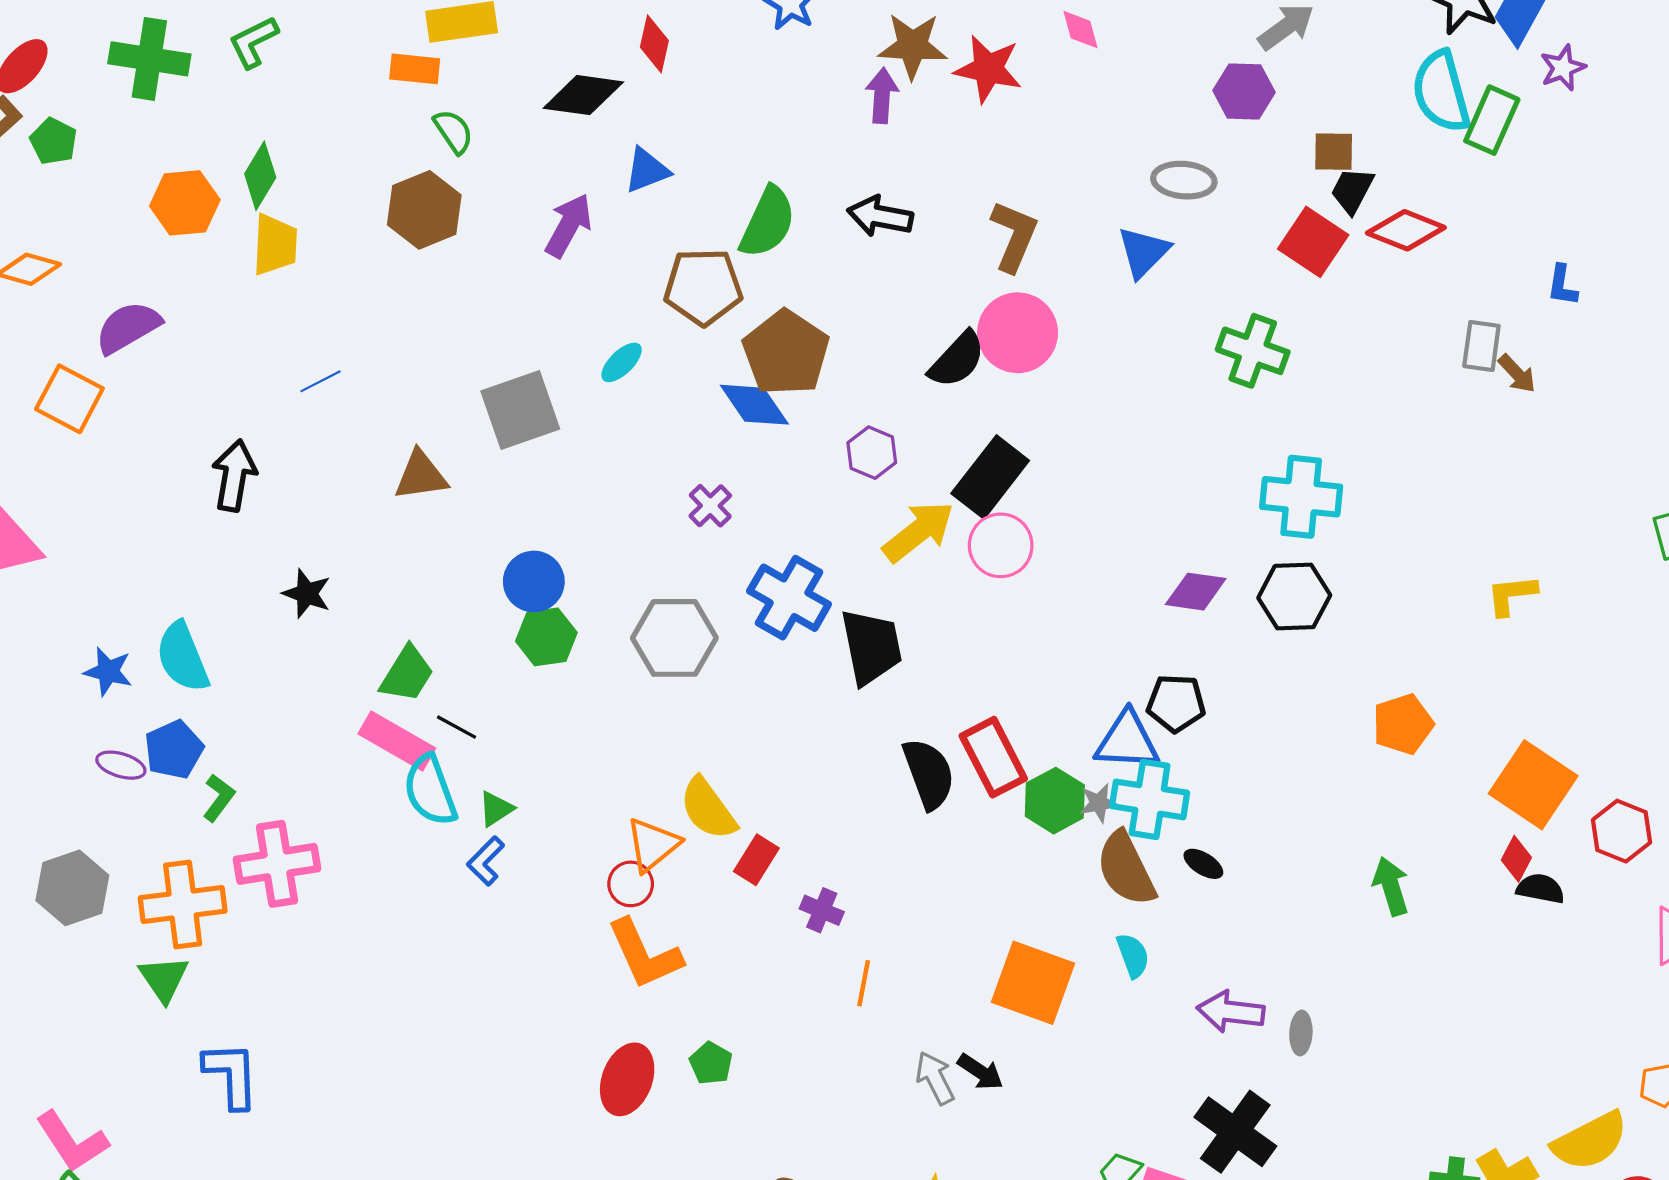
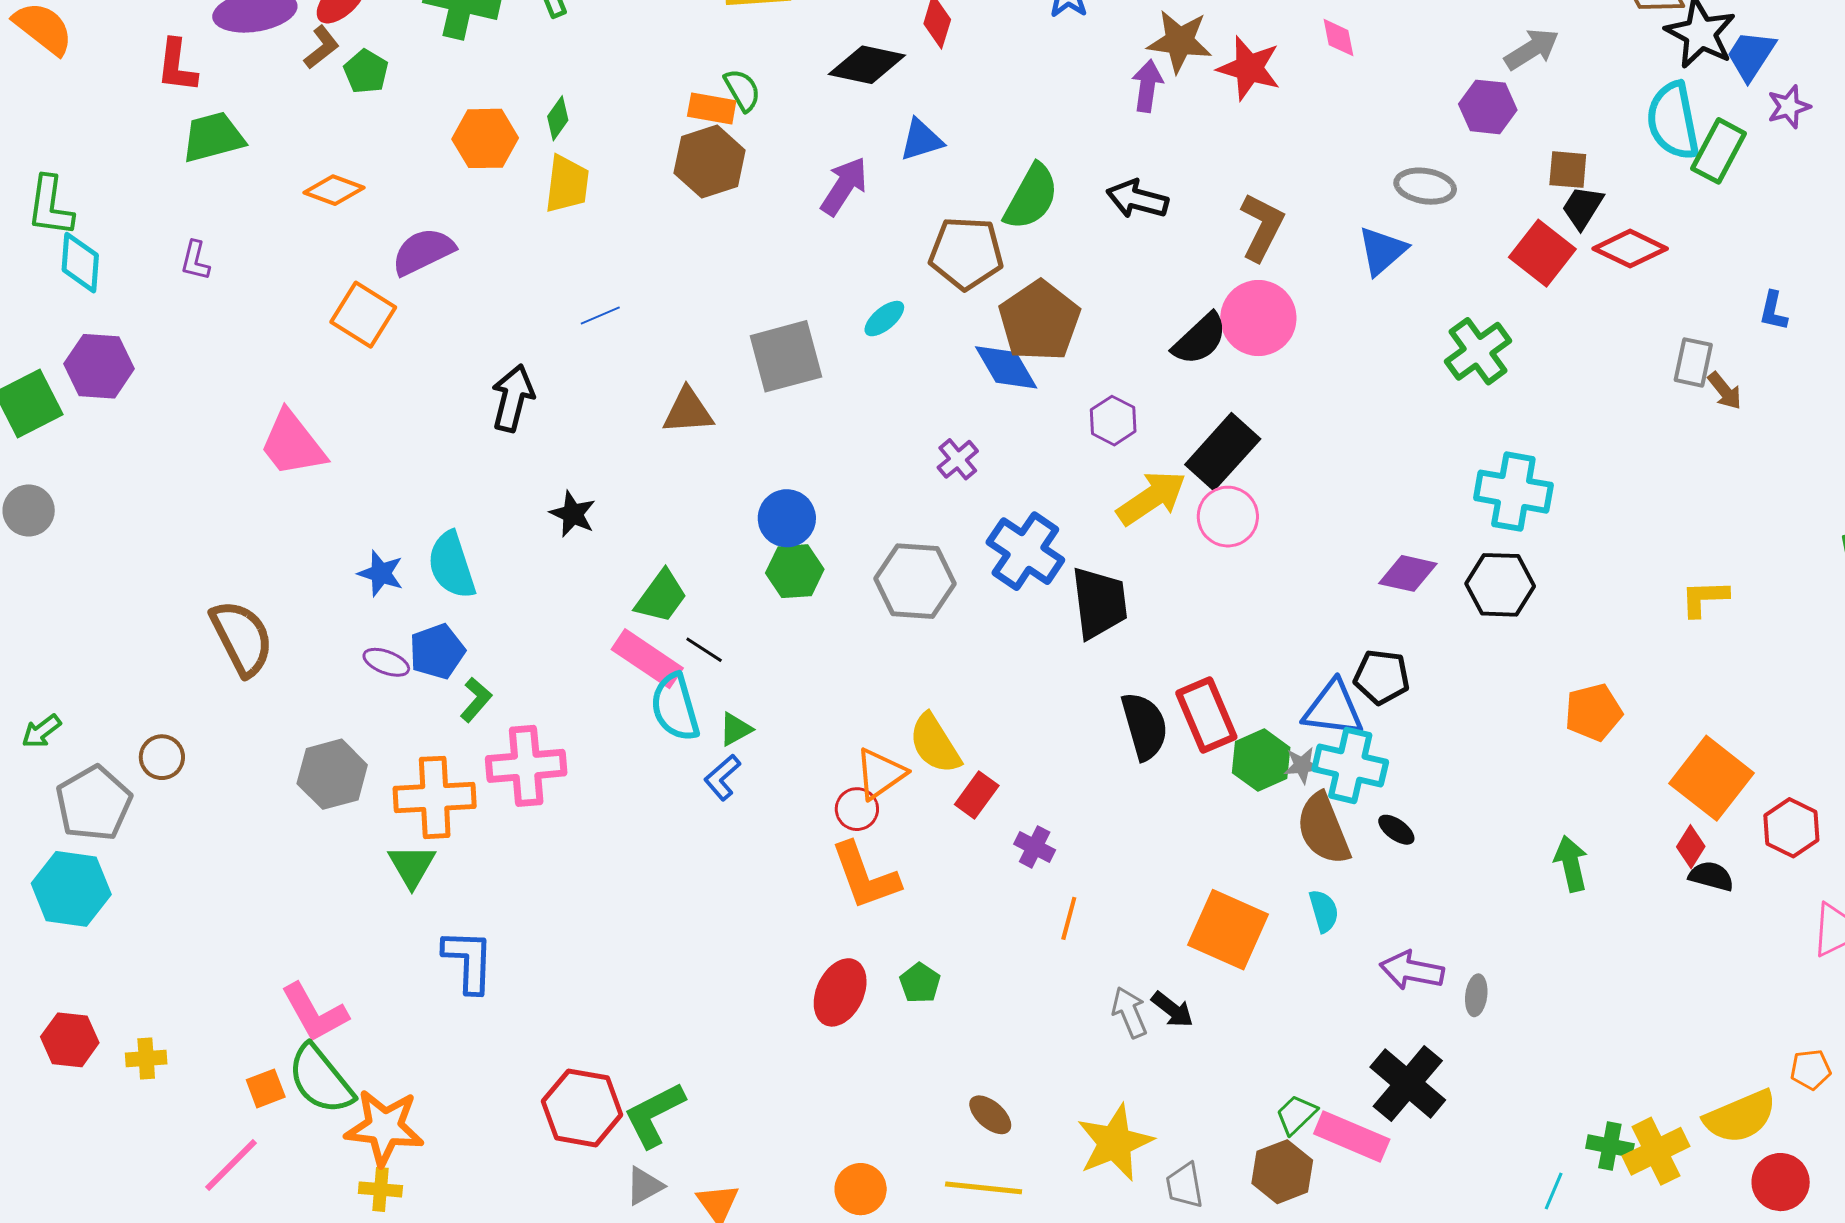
orange rectangle: (415, 69) -> (712, 109), moved
green diamond: (260, 176) -> (558, 118), size x0.7
green cross: (1253, 351) -> (1478, 351), turned 30

